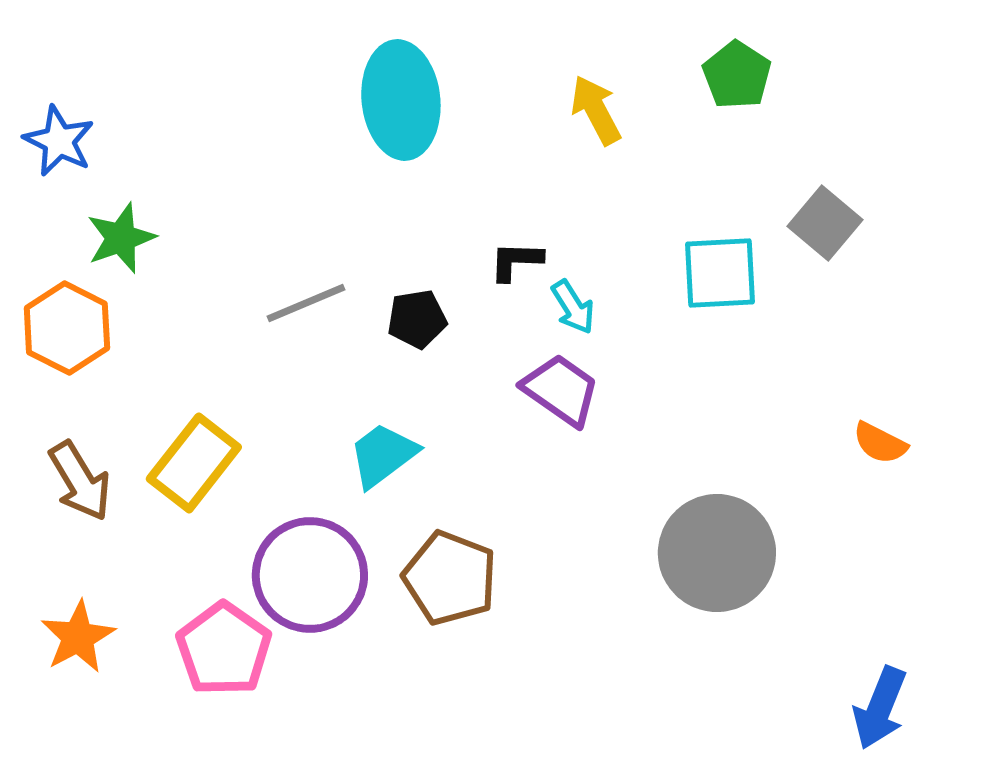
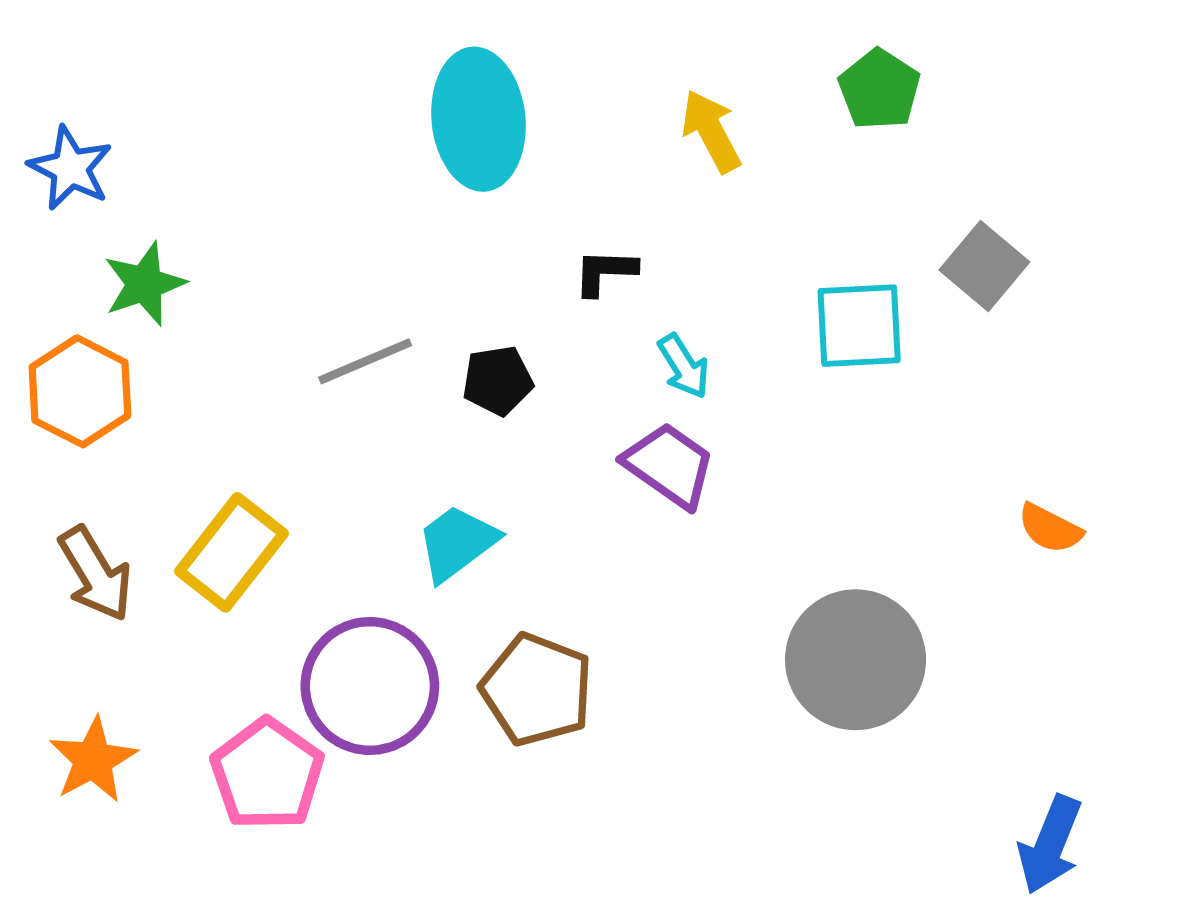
black L-shape: (516, 261) -> (605, 272), moved

